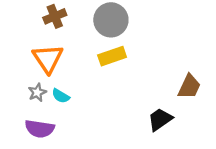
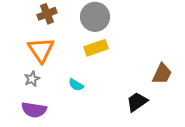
cyan semicircle: (61, 96) -> (76, 85), moved

